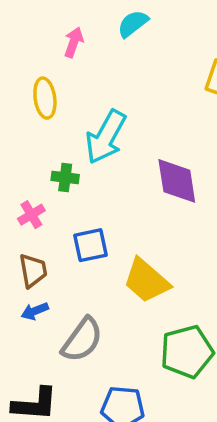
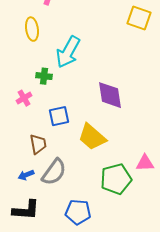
purple diamond: (177, 181) -> (110, 95), moved
brown trapezoid: (33, 271) -> (38, 144), moved
blue arrow: (35, 311) -> (26, 175), moved

